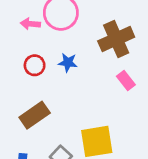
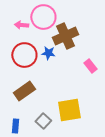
brown cross: (116, 39) -> (65, 36), moved
red circle: (35, 65) -> (24, 55), size x1.6

